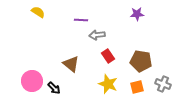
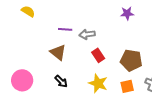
purple line: (81, 20) -> (65, 29), moved
brown triangle: (71, 64) -> (58, 52), moved
black arrow: (54, 88) -> (61, 81), moved

